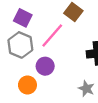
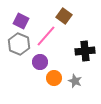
orange circle: (27, 85) -> (54, 78), moved

